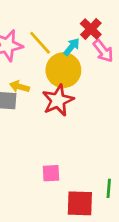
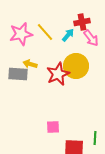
red cross: (91, 29) -> (82, 22), turned 35
yellow circle: (63, 70) -> (76, 66), moved

